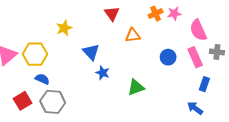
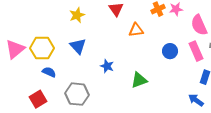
yellow star: (64, 28) -> (77, 15), moved
blue triangle: (91, 52) -> (78, 46), moved
red square: (23, 101) -> (38, 99), moved
gray hexagon: (53, 102) -> (77, 94), moved

